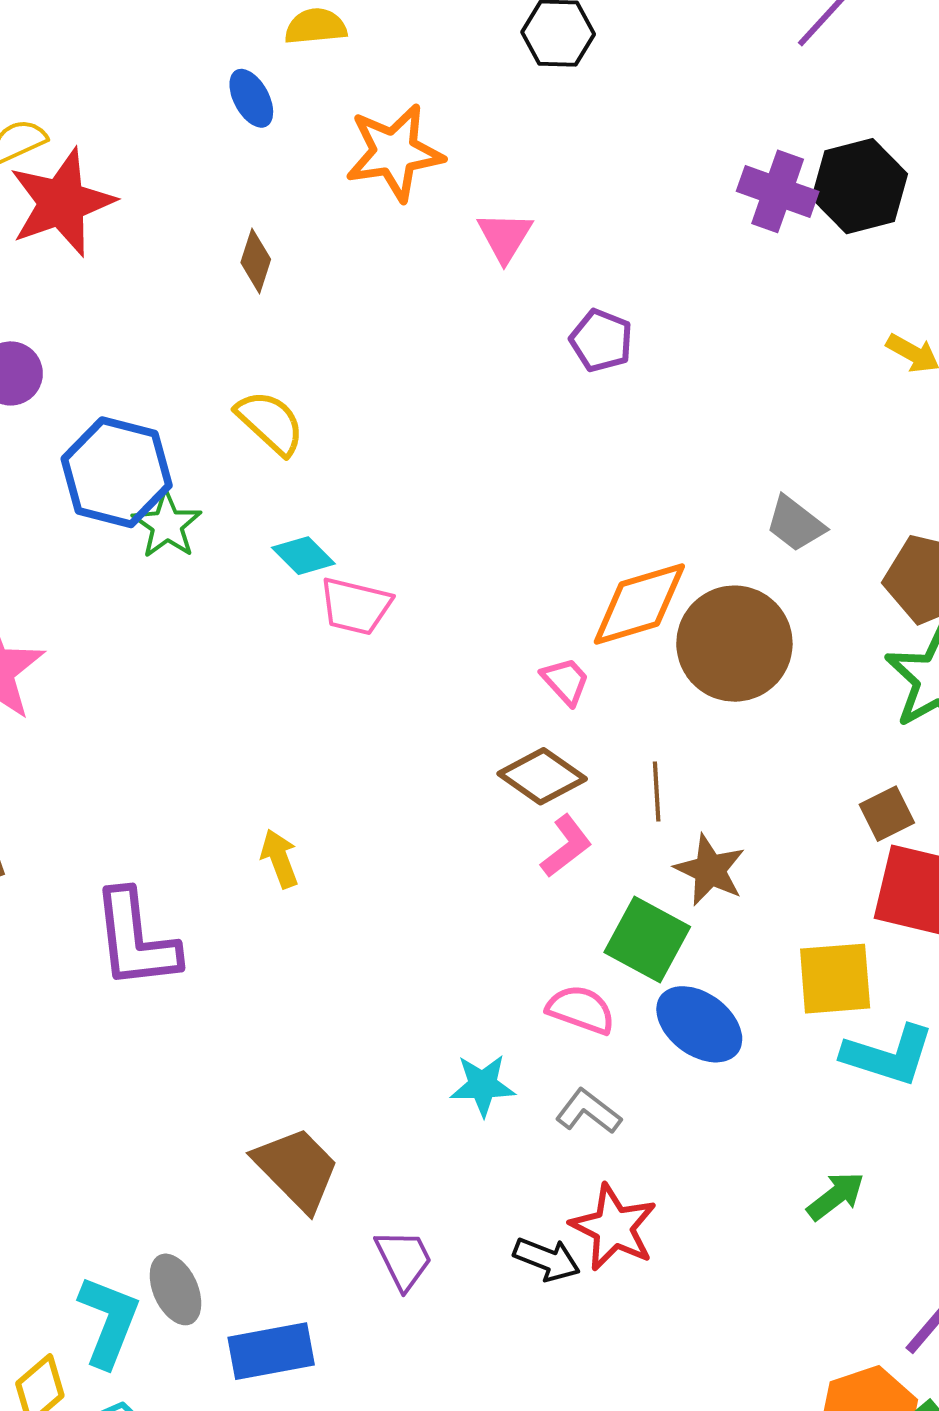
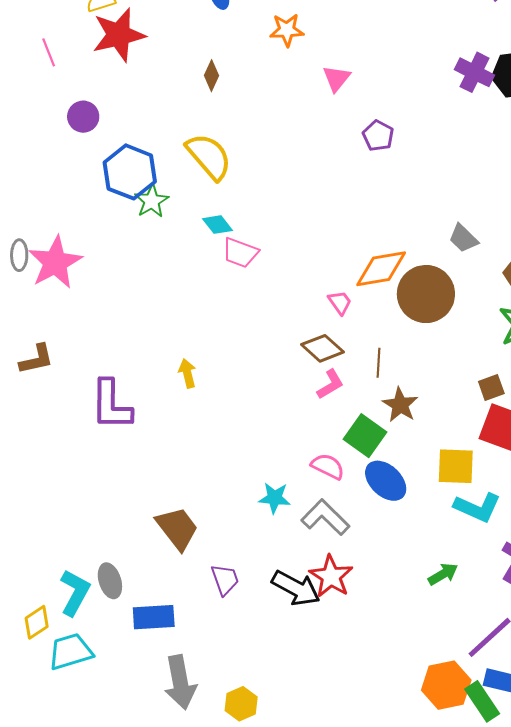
orange star: (394, 152) -> (287, 30), size x0.7
yellow semicircle: (270, 422) -> (209, 156), size x1.4
gray L-shape: (588, 1111) -> (325, 517), size x1.5
black arrow: (547, 1259) -> (296, 588), size x1.5

